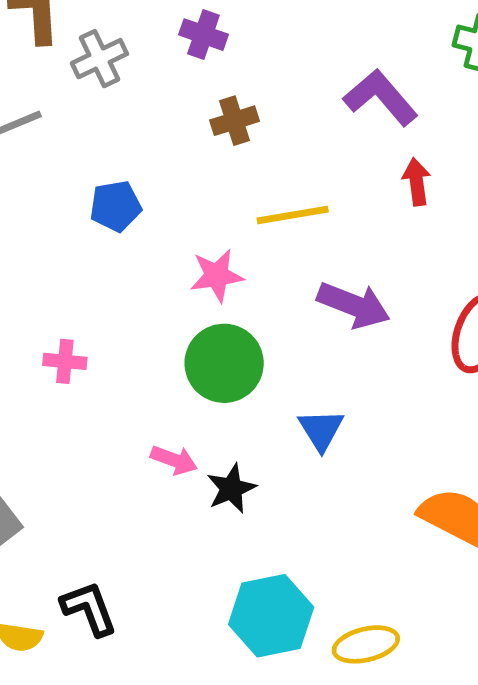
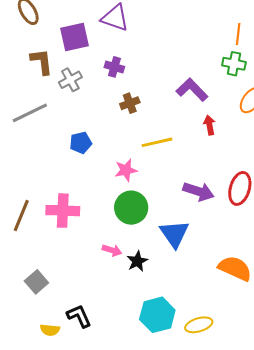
purple arrow: (354, 305) -> (199, 191), moved
pink cross: (65, 361) -> (63, 211), size x1.8
blue triangle: (321, 430) -> (174, 234), size x1.5

